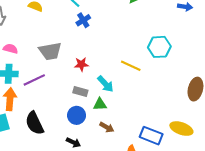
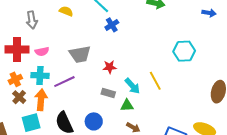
pink semicircle: (10, 49) -> (42, 52), turned 152
yellow line: (131, 66) -> (155, 81), moved, turned 36
blue circle: (77, 115) -> (94, 121), moved

